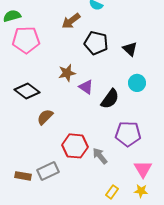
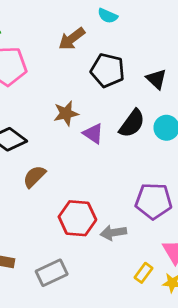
black semicircle: (110, 99) -> (132, 123), moved
gray arrow: (100, 156) -> (113, 233), turned -60
gray rectangle: (48, 171) -> (52, 273), moved
yellow rectangle: (112, 192) -> (143, 273), moved

